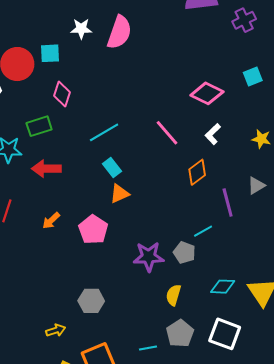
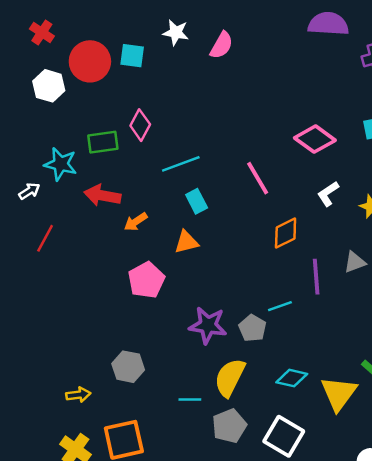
pink semicircle: (119, 32) -> (221, 45), size x0.7
pink diamond: (62, 94) -> (140, 125), moved
white L-shape: (213, 134) -> (328, 194), moved
cyan rectangle: (112, 168) -> (197, 201), moved
orange arrow: (51, 221) -> (136, 222), moved
yellow semicircle: (173, 295) -> (230, 378), size x1.5
cyan line: (148, 348) -> (190, 399), moved

